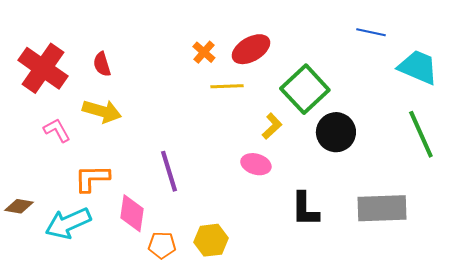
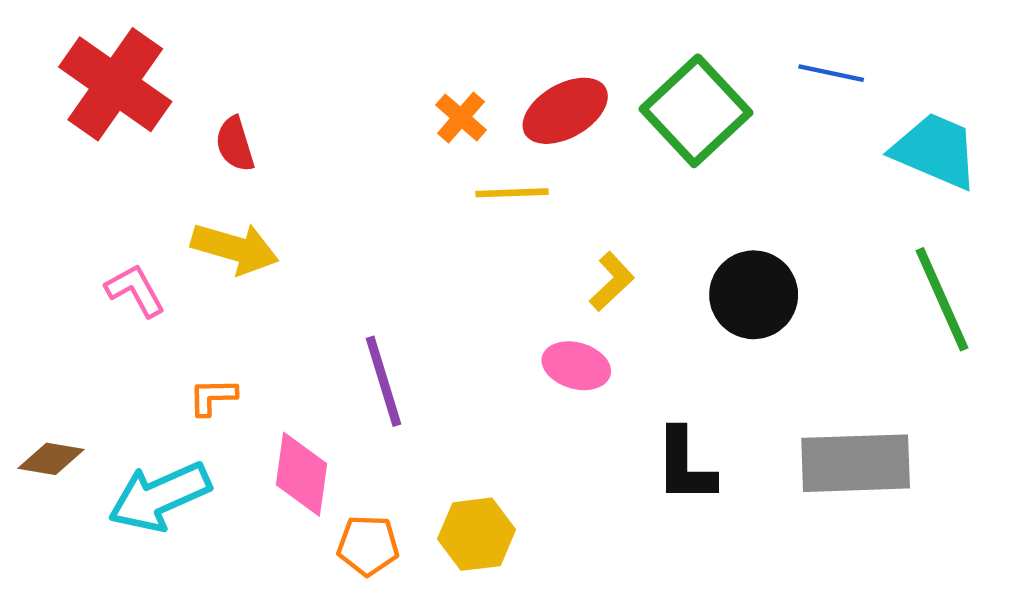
red cross: (43, 68) -> (115, 84), moved
green square: (305, 89) -> (696, 111), moved
orange L-shape: (92, 178) -> (213, 397), size x0.6

